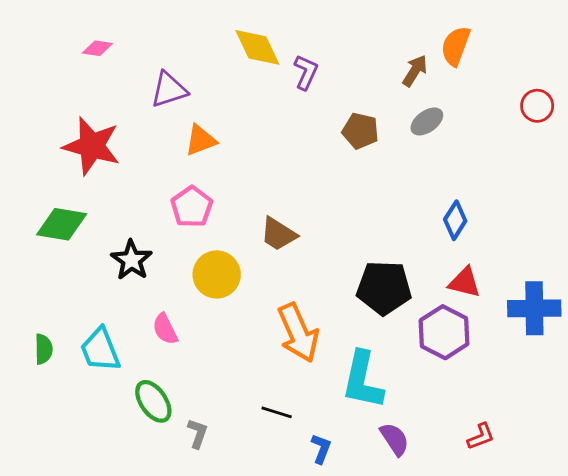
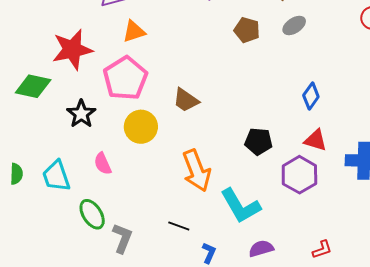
red star: (92, 146) -> (72, 50), moved, turned -30
pink pentagon: (192, 207) -> (125, 78), size x1.5
black pentagon: (384, 288) -> (258, 141), size x0.7
cyan L-shape: (363, 380) -> (240, 206), turned -45
gray L-shape: (198, 433) -> (122, 238), size x1.4
purple semicircle: (395, 439) -> (261, 249), turned -75

